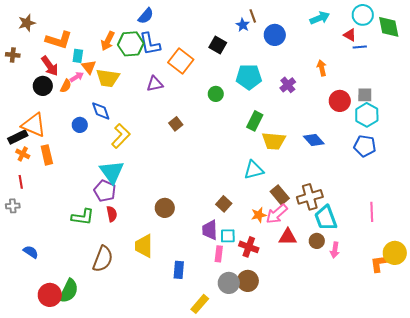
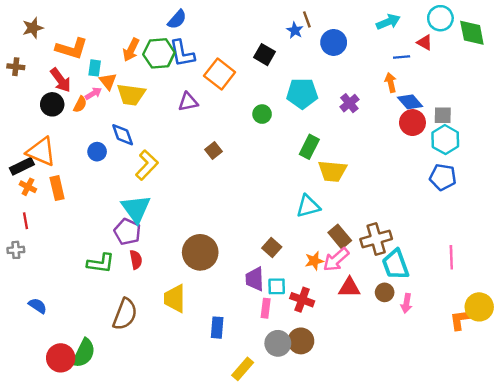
blue line: (360, 47) -> (402, 57), moved
blue diamond: (314, 140) -> (410, 102), moved
brown circle: (165, 208) -> (200, 252), size x1.5

